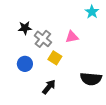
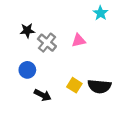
yellow square: (55, 58) -> (74, 85), moved
black arrow: (49, 87) -> (43, 95), moved, turned 77

